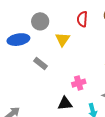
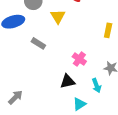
pink cross: (79, 83) -> (79, 59), turned -32

